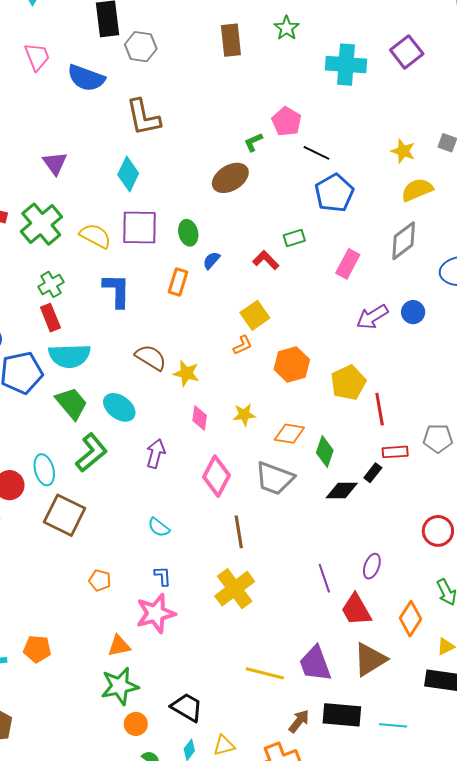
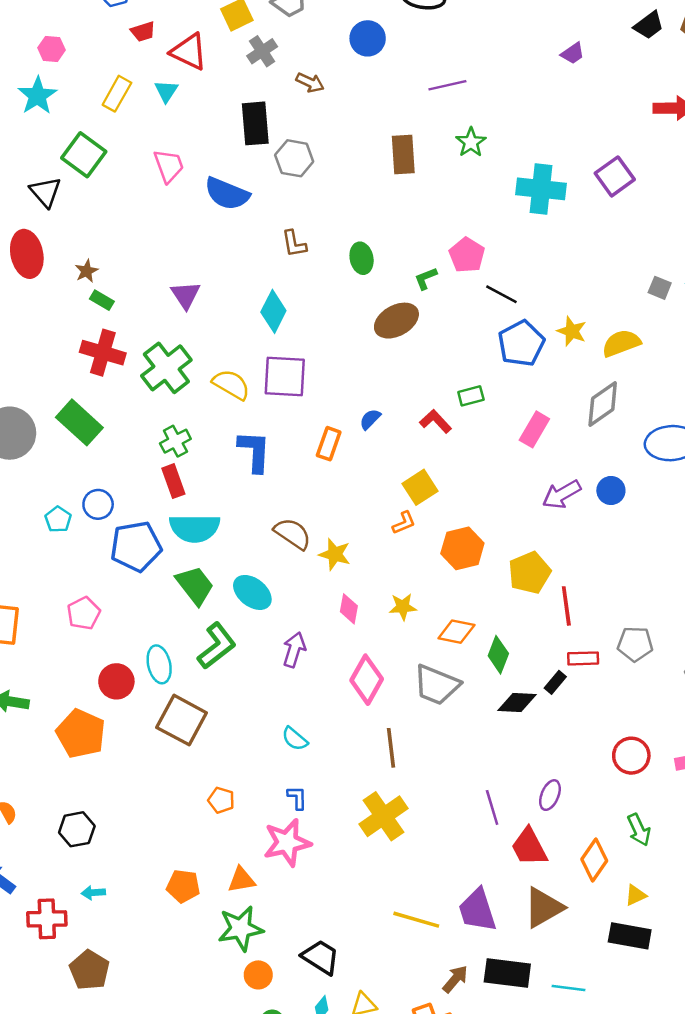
brown L-shape: (143, 117) -> (294, 244), size x0.6
yellow star: (403, 151) -> (572, 331), moved
green ellipse: (188, 233) -> (362, 258), moved
orange pentagon: (37, 649) -> (183, 886), moved

